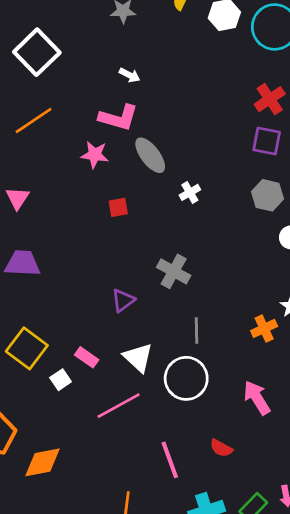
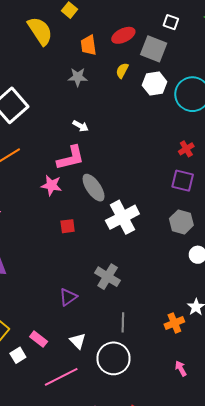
red cross: (270, 99) -> (186, 149), size x0.7
pink L-shape: (118, 118) -> (71, 158), turned -32
white cross: (190, 192) -> (122, 217), size x2.0
white triangle: (138, 357) -> (78, 341), size x0.7
pink arrow: (257, 398) -> (181, 368), moved, size x0.6

